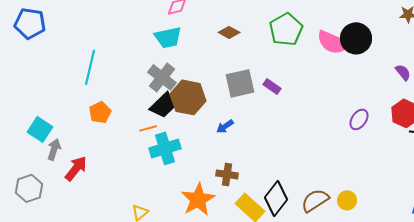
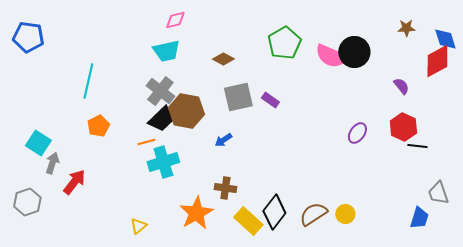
brown diamond: (229, 32) -> (223, 59), moved

